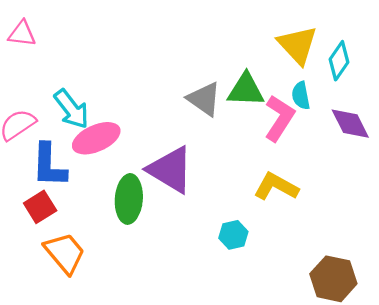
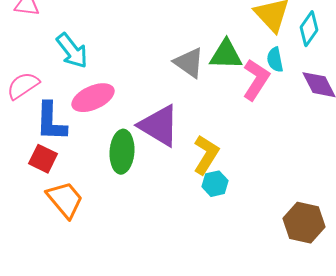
cyan arrow: (72, 109) -> (72, 51), moved
yellow L-shape: (276, 187) -> (206, 155), moved, turned 93
red square: (40, 207) -> (43, 159), turned -32

